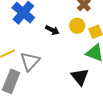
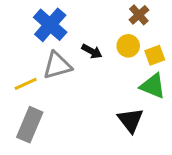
gray triangle: (30, 61) -> (57, 65), moved, turned 30

